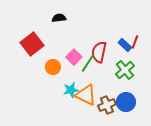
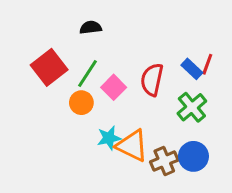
green line: (88, 63) -> (88, 73), moved

